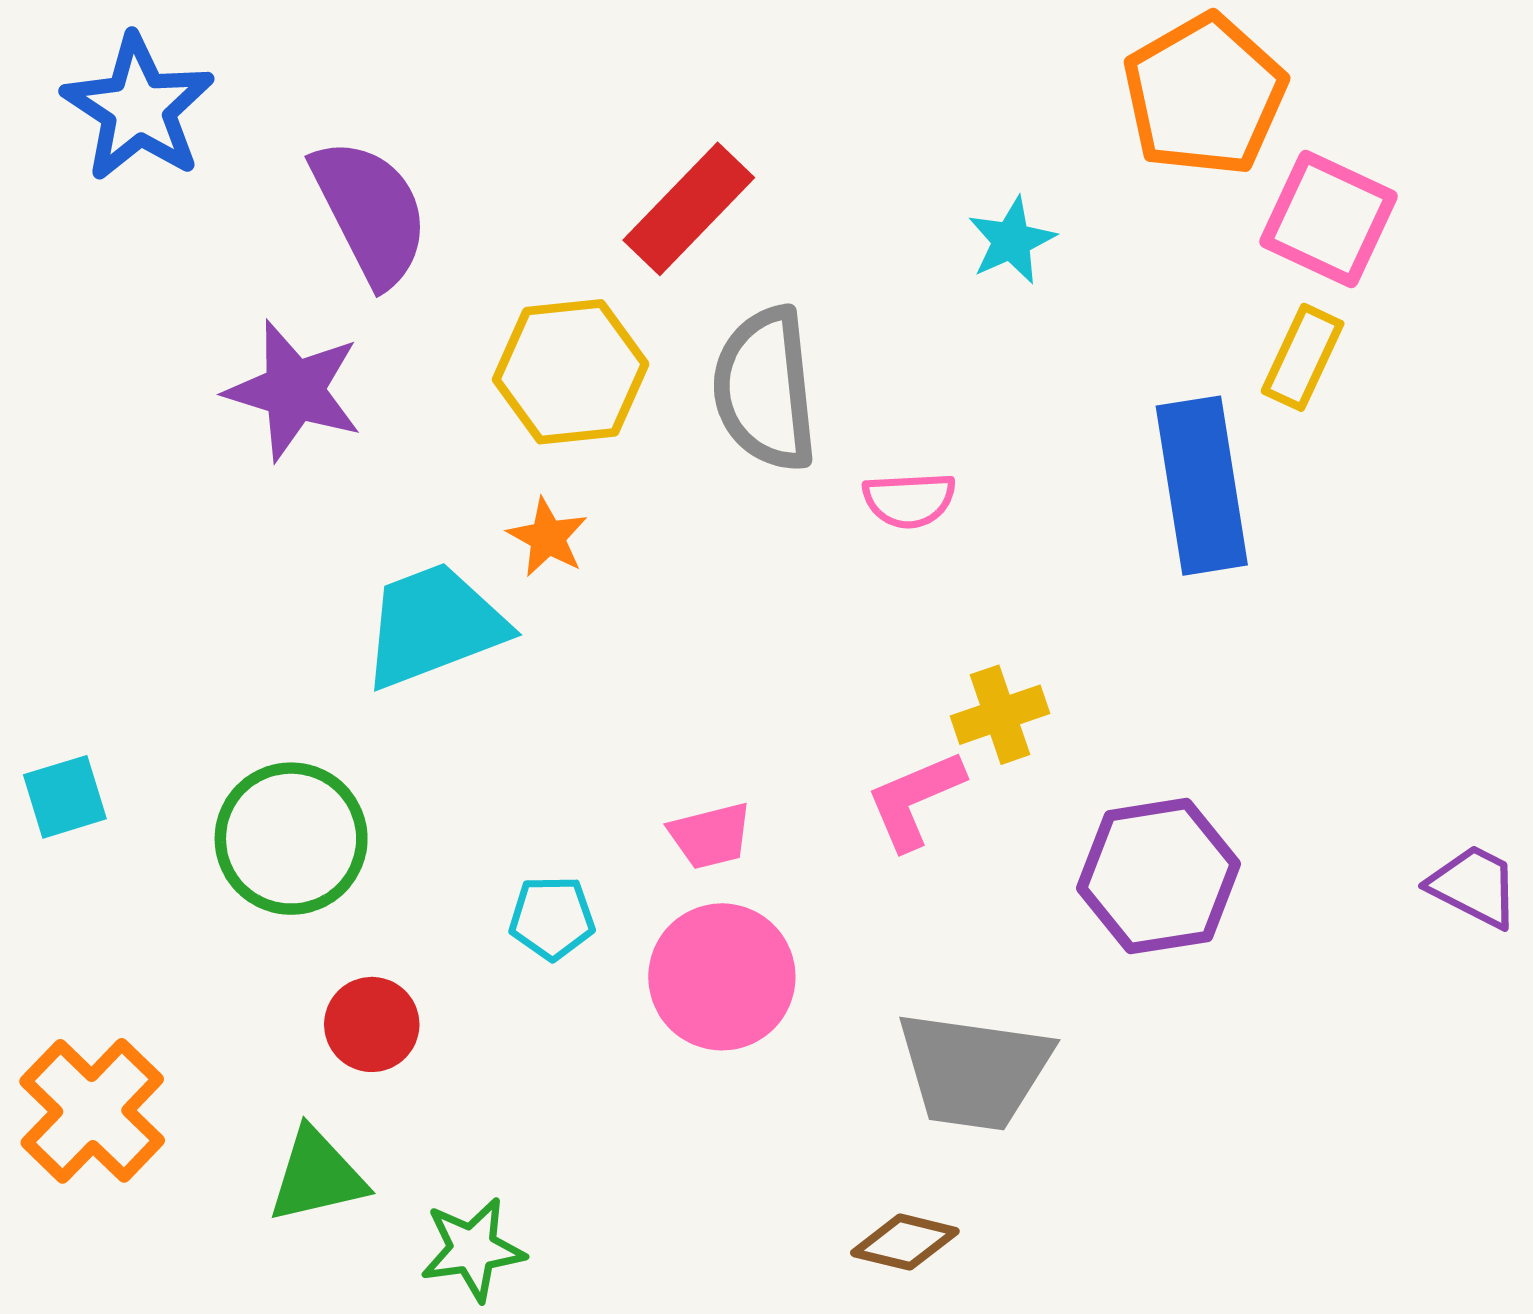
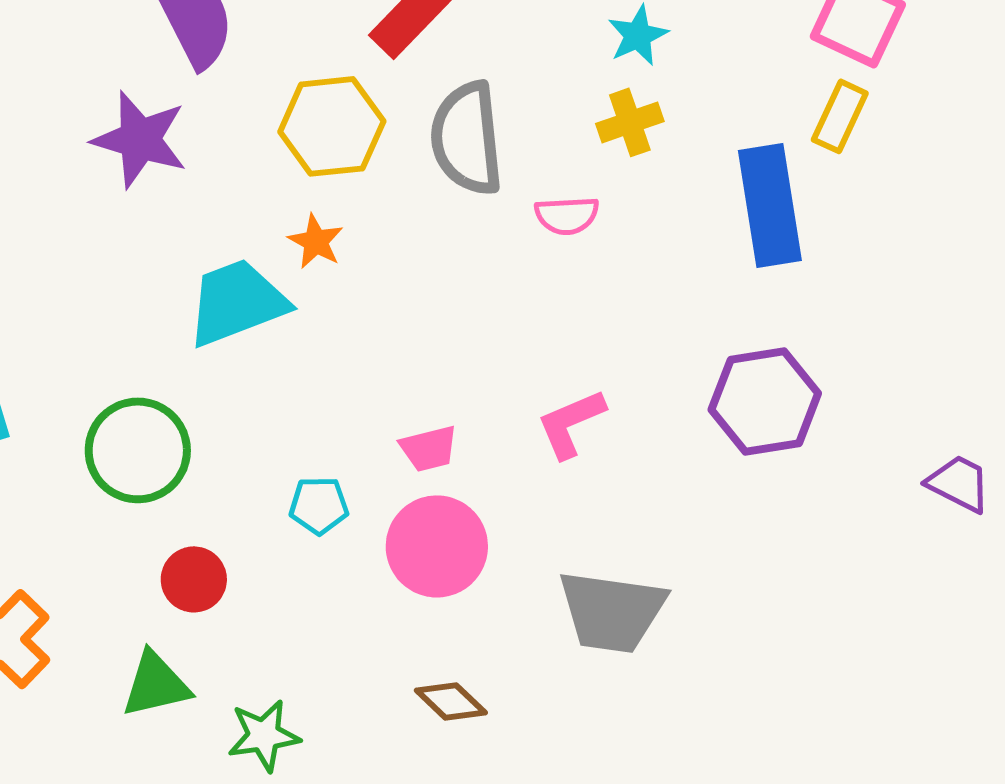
yellow cross: (1000, 715) -> (630, 122), moved
purple hexagon: (1158, 876) -> (765, 401), moved
brown diamond: (905, 1242) -> (451, 701), moved, turned 30

